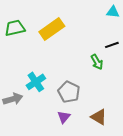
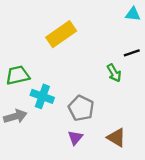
green trapezoid: (15, 28) -> (18, 75), moved
cyan cross: (36, 82) -> (42, 96), turned -36

